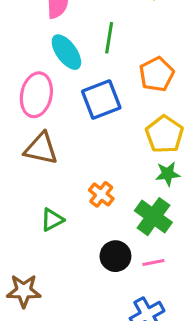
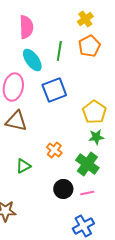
orange pentagon: (157, 74) -> (89, 46), moved

